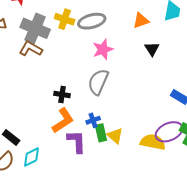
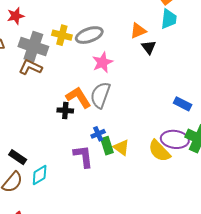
black triangle: (152, 49) -> (149, 47), moved
orange L-shape: (63, 121) -> (78, 97), moved, turned -84
purple ellipse: (169, 132) -> (175, 139), turned 36
yellow semicircle: (153, 142) -> (159, 151), turned -140

